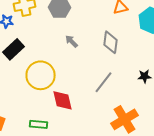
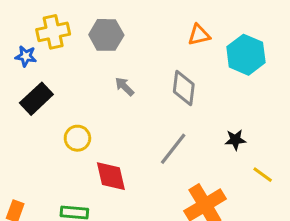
yellow circle: (40, 75) -> (77, 138), size x0.6

